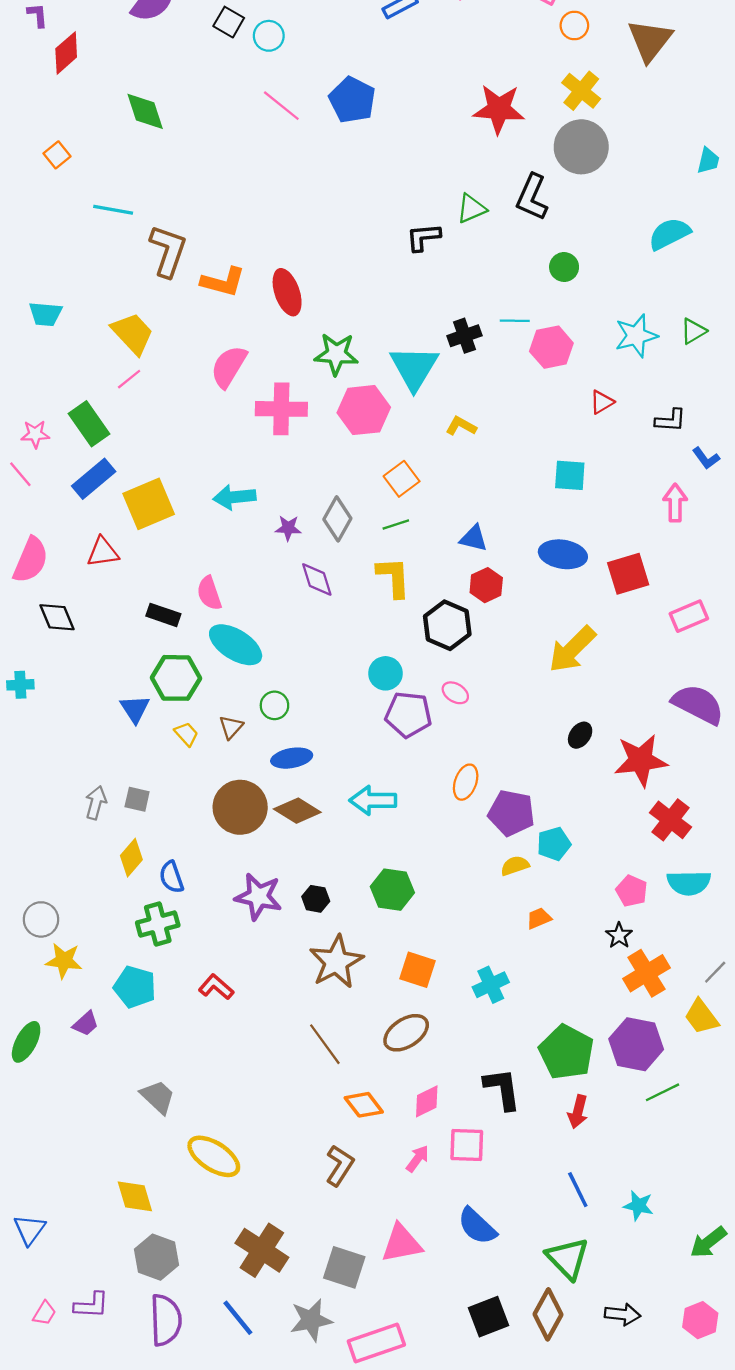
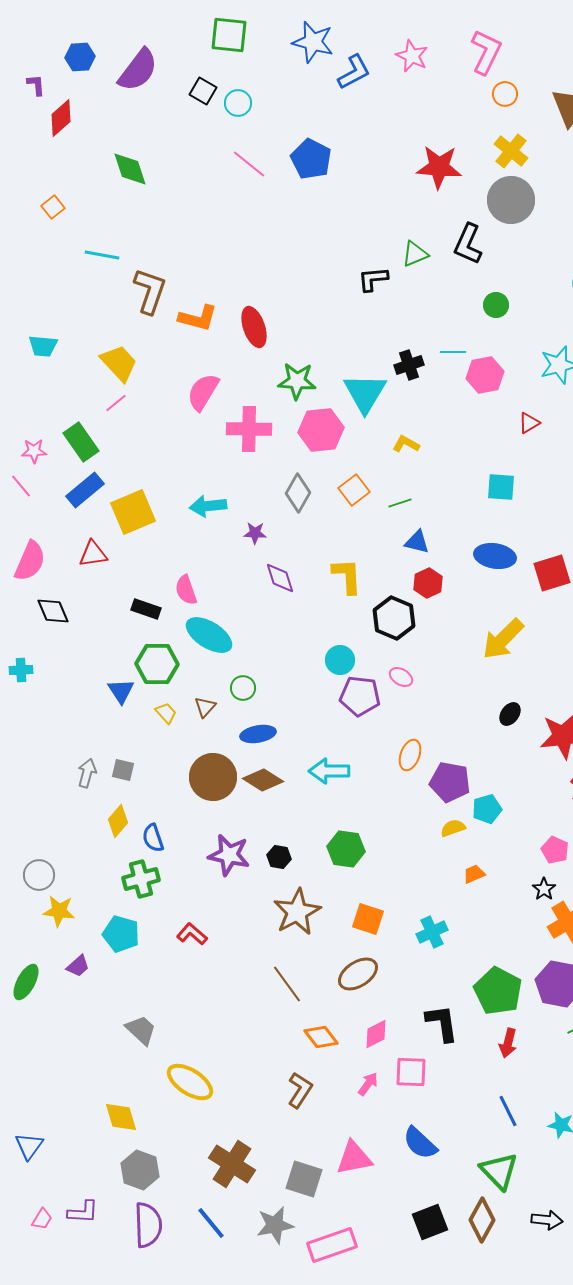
gray diamond: (337, 519) -> (298, 493), moved
green line: (396, 525) -> (400, 503), moved

